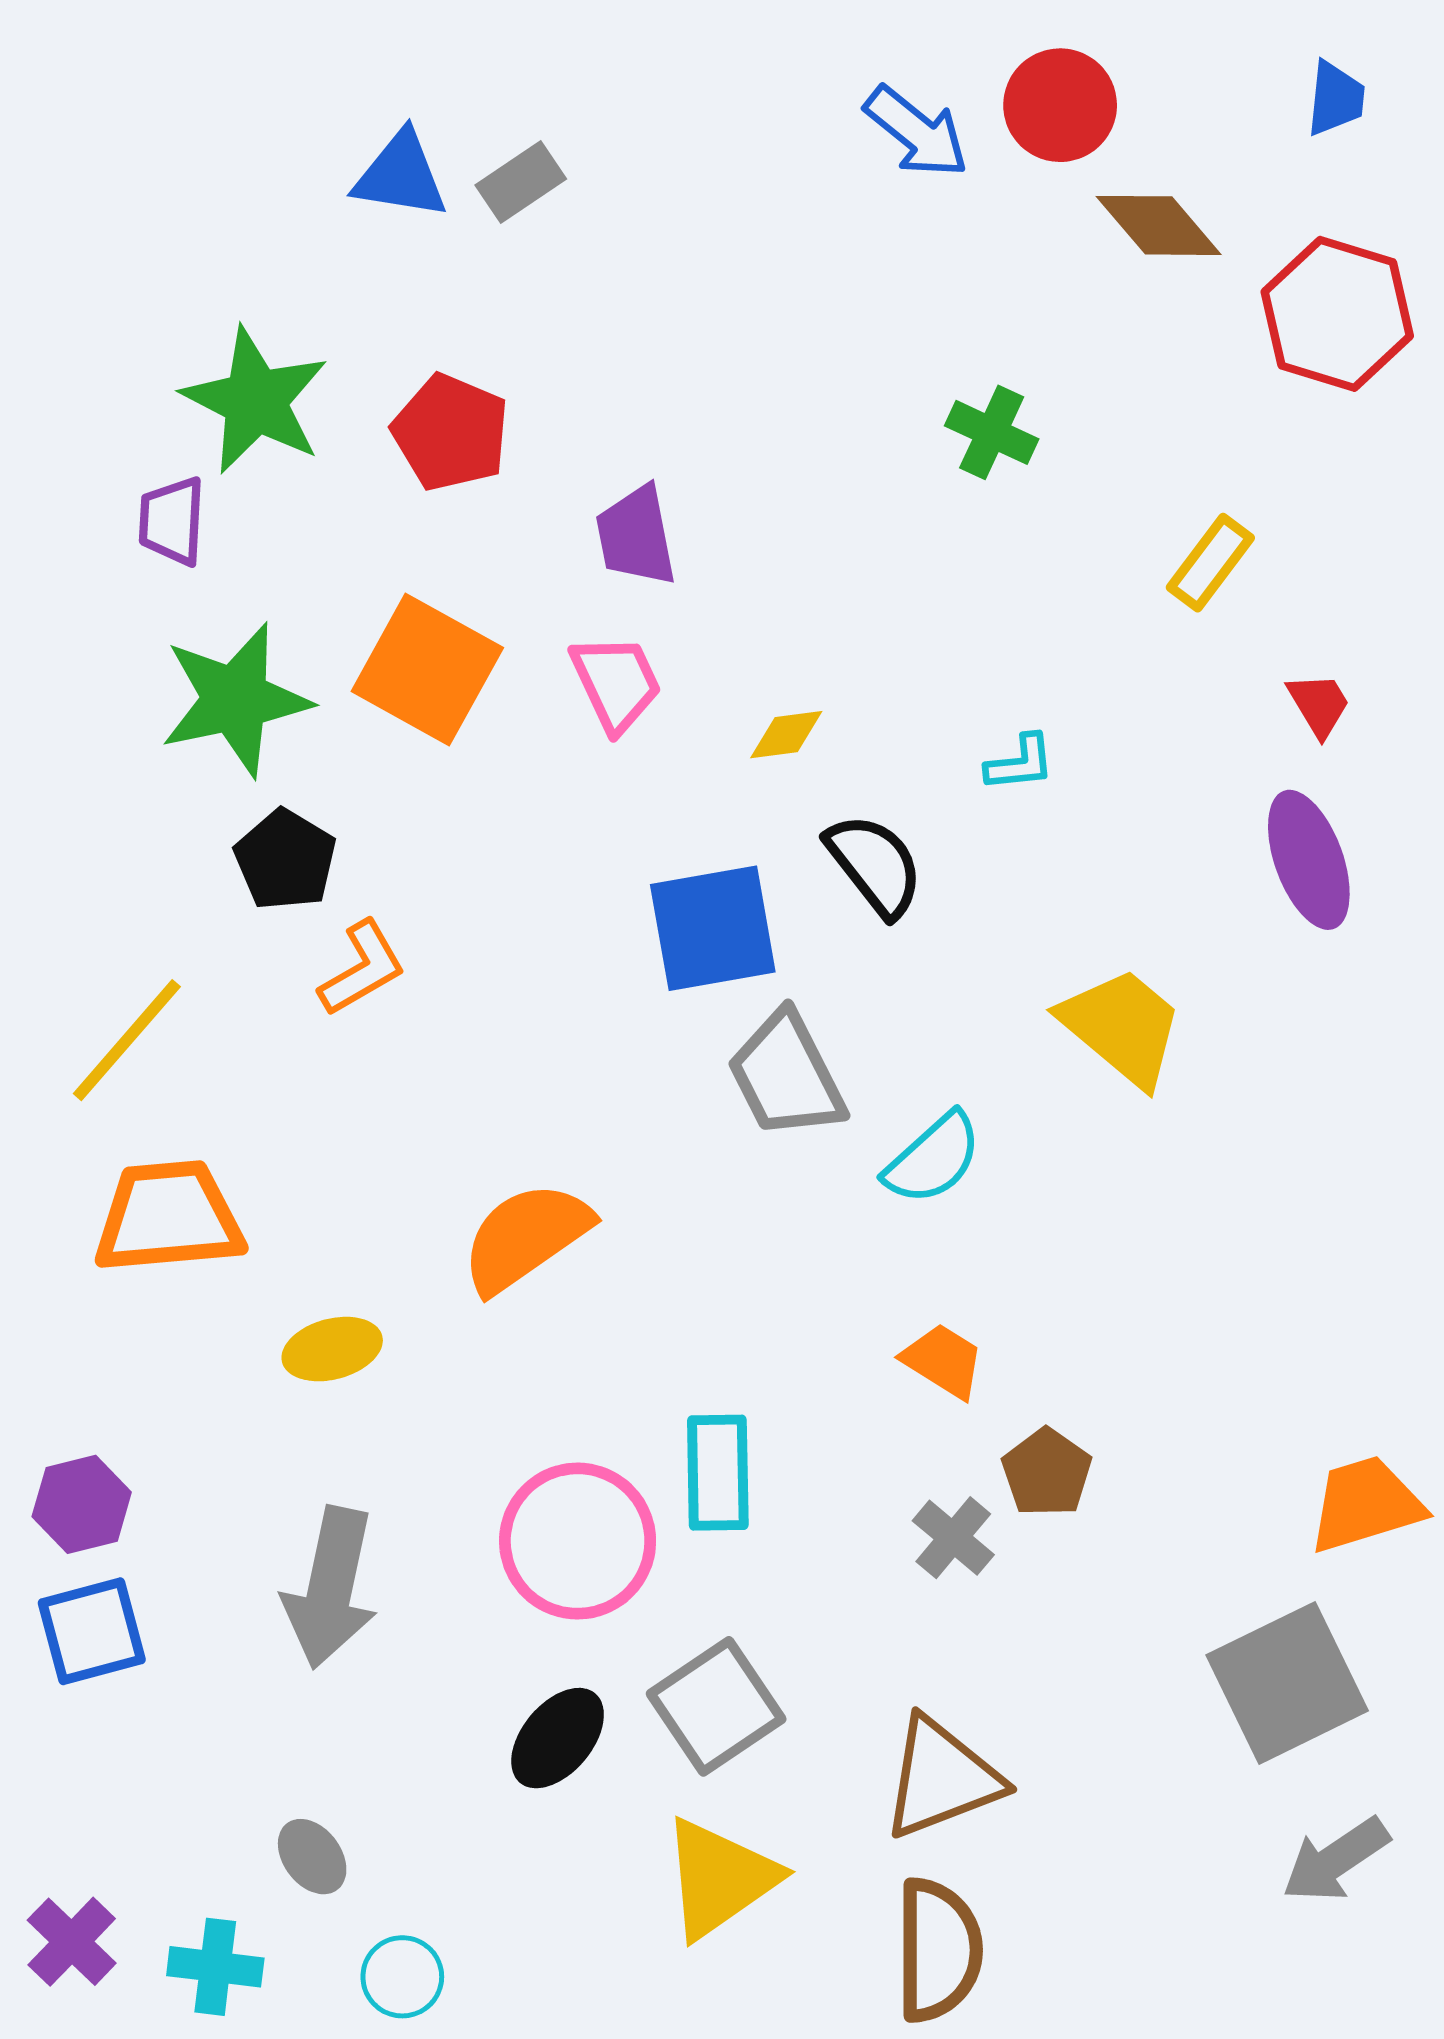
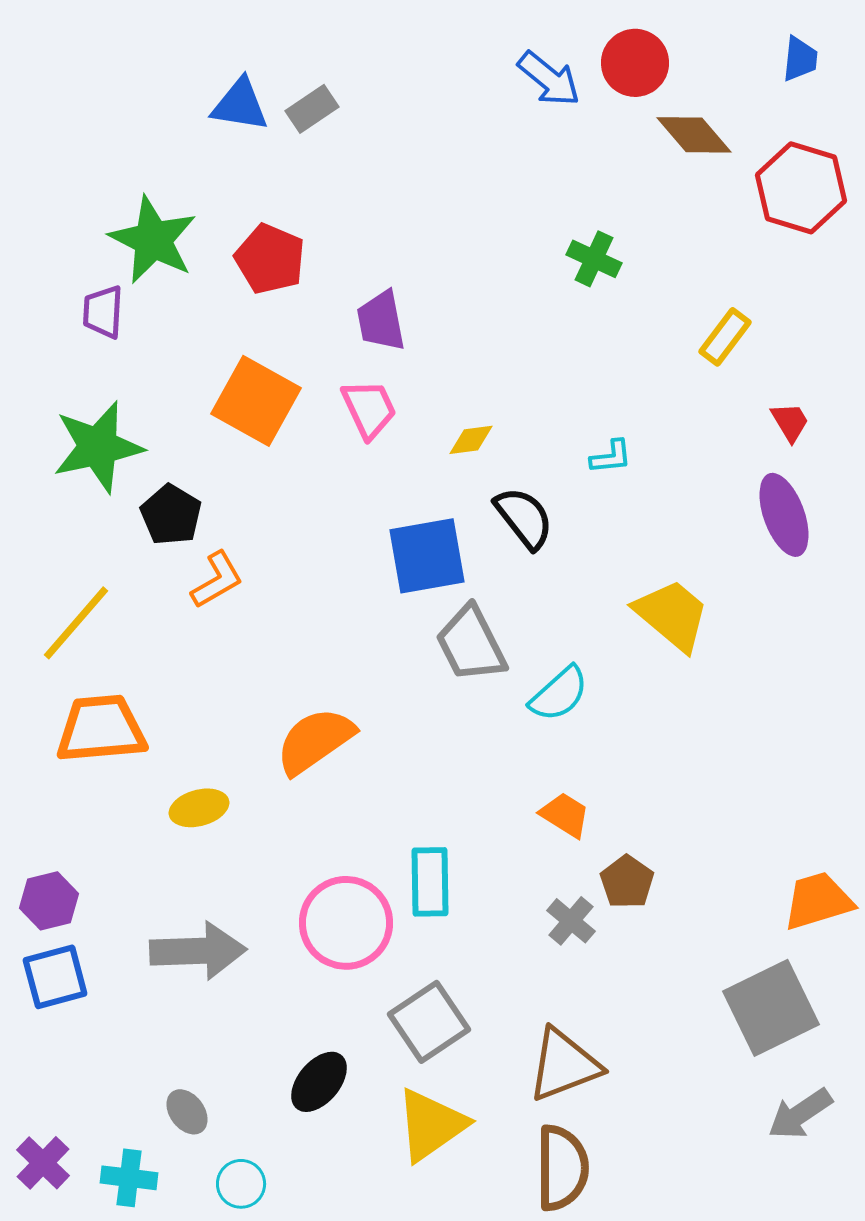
green star: (235, 700) -> (98, 447), moved
gray arrow: (330, 1588) -> (198, 951), turned -104
black ellipse: (558, 1738) -> (319, 1082), moved

